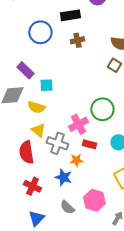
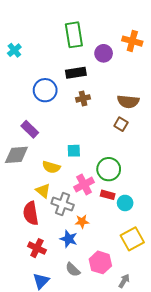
cyan square: (46, 85) -> (74, 151), moved
yellow semicircle: (36, 107) -> (51, 167), moved
red rectangle: (89, 144) -> (108, 195), moved

